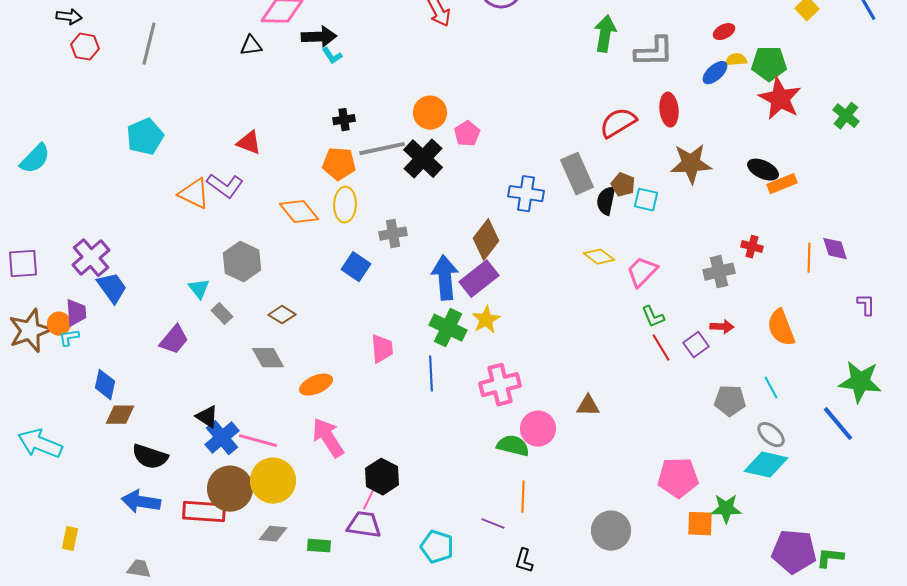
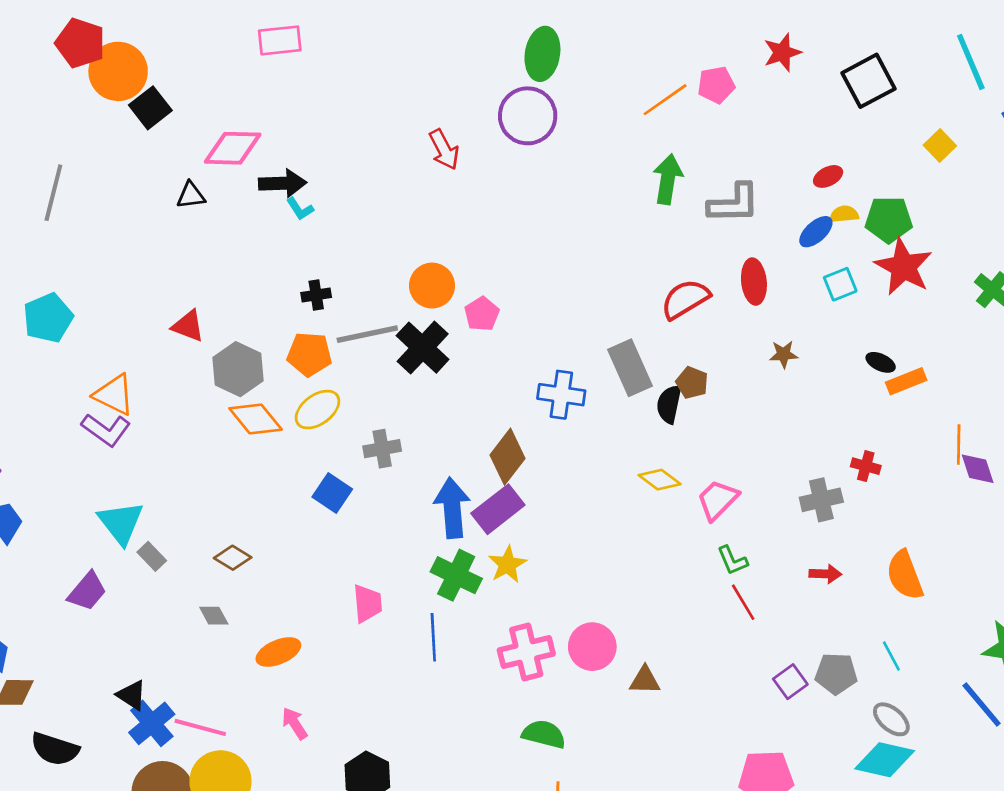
brown star: (691, 164) -> (784, 354), size x0.5
black ellipse: (763, 170) -> (881, 362), size x0.7
purple L-shape: (225, 186) -> (106, 430), moved
cyan square: (646, 200) -> (840, 284), moved, turned -35
yellow ellipse: (345, 205) -> (317, 410), turned 52
orange line: (809, 258) -> (959, 445), moved
gray hexagon: (242, 262) -> (238, 369), moved
cyan triangle: (199, 289) -> (121, 523), size x1.6
purple square: (696, 345) -> (790, 682), moved
gray diamond: (268, 358) -> (214, 616), size x0.7
pink circle: (538, 429) -> (592, 647), moved
pink arrow: (328, 438) -> (295, 723), size x0.6

